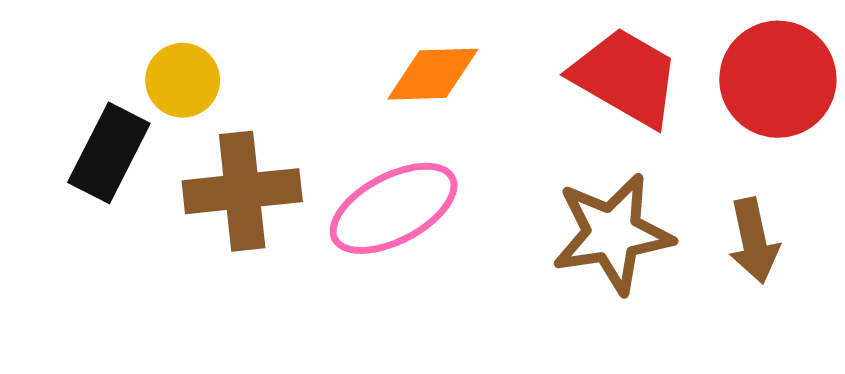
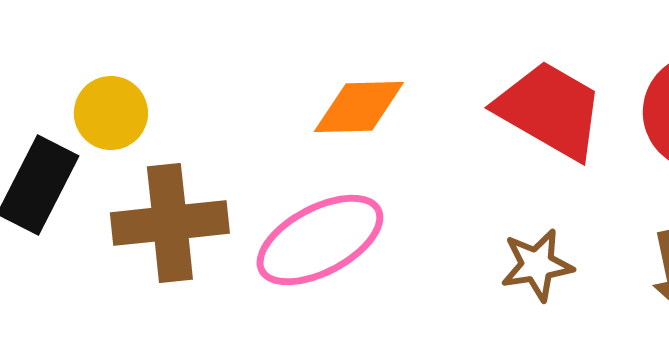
brown star: (612, 234) -> (537, 265), size x0.6

